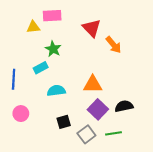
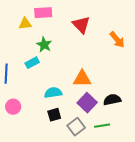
orange arrow: (114, 45) -> (117, 40), moved
cyan semicircle: (56, 91) -> (53, 93), moved

